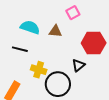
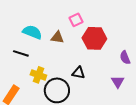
red hexagon: (94, 43) -> (94, 38), moved
black triangle: (78, 65) -> (78, 73), turned 48

